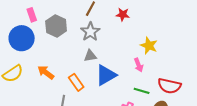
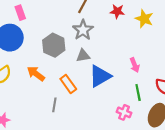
gray hexagon: (56, 26) -> (54, 45), moved
yellow star: (149, 46) -> (144, 19), moved
green line: (142, 91) -> (138, 93), turned 63

